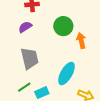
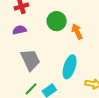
purple semicircle: (25, 27) -> (19, 30), turned 32

